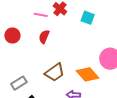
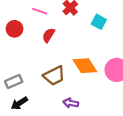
pink line: (41, 15) -> (40, 11), moved
orange diamond: (87, 74) -> (85, 66), moved

